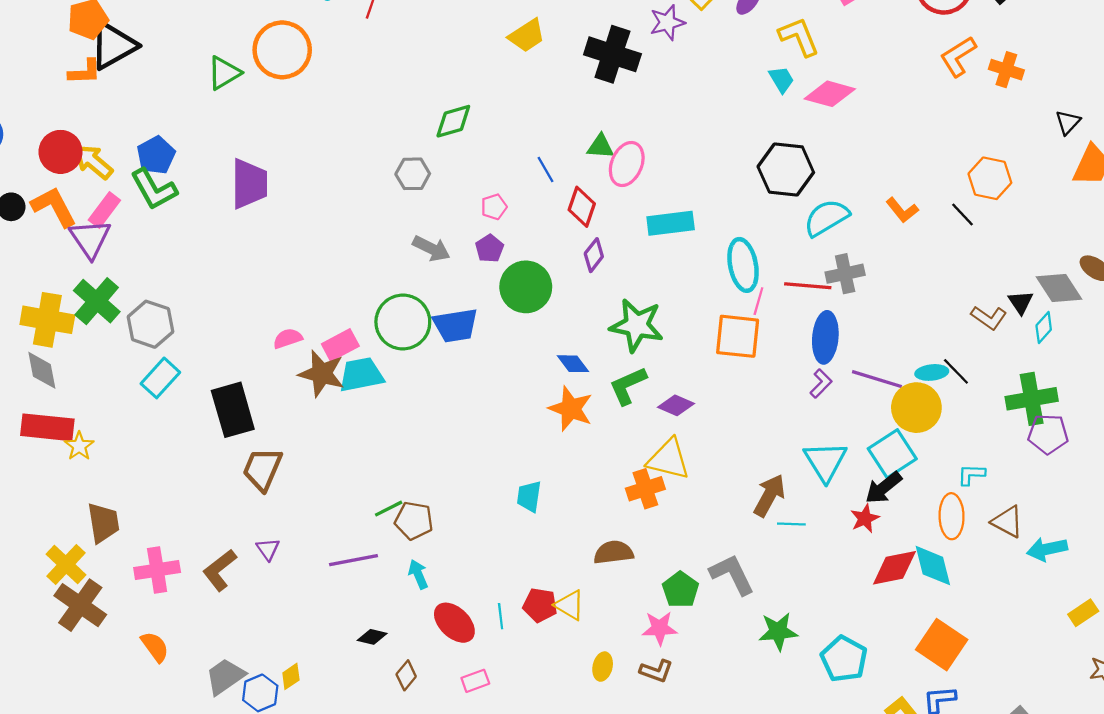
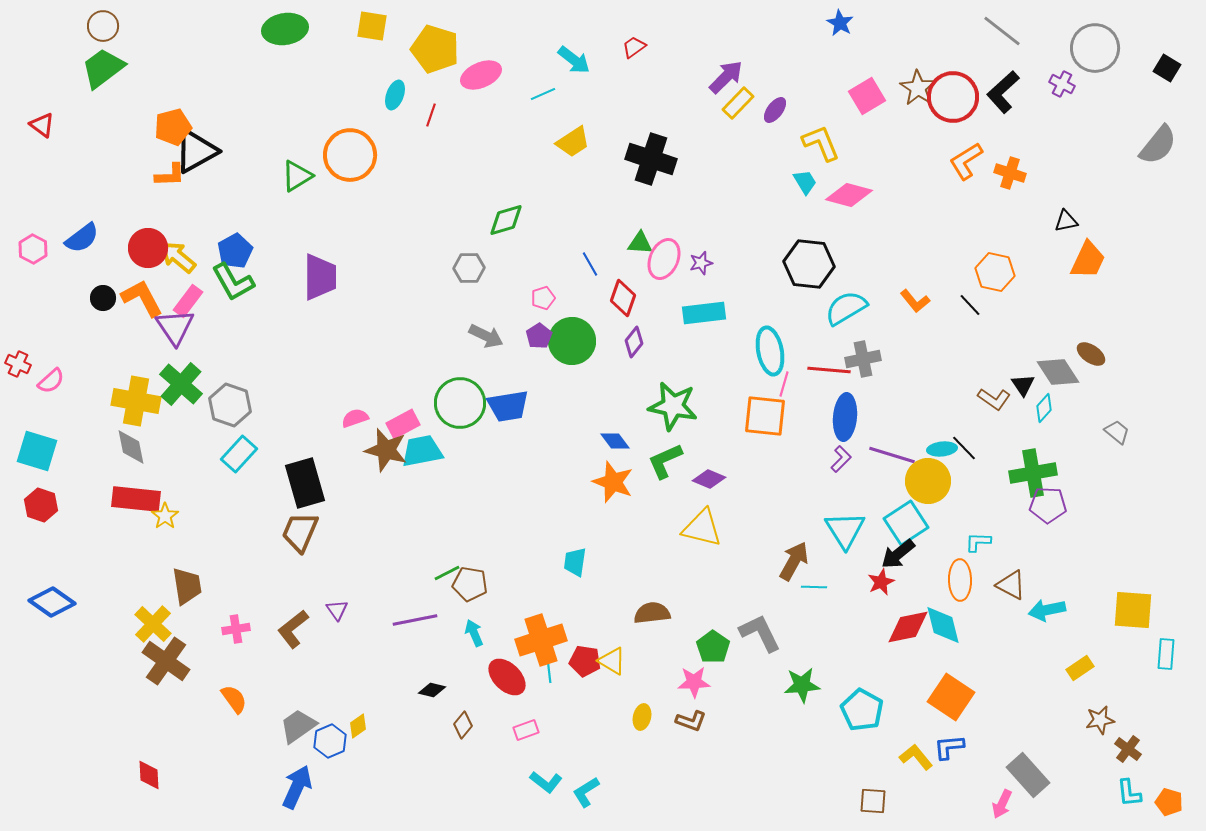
purple star: (667, 22) -> (701, 263), moved, size x0.7
black triangle: (1068, 122) -> (1066, 221), turned 35
green circle: (526, 287) -> (572, 341), moved
brown trapezoid: (262, 469) -> (300, 532), moved
orange cross: (645, 489) -> (541, 640), moved, size x1.4
pink cross: (157, 570) -> (236, 629), size x0.7

